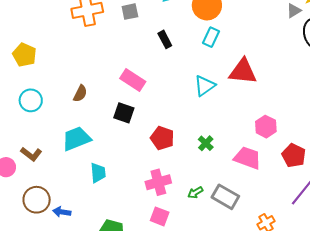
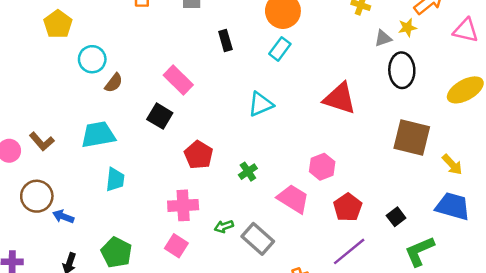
red triangle: (243, 71) -> (340, 98), moved
cyan circle: (31, 100) -> (92, 59), moved

